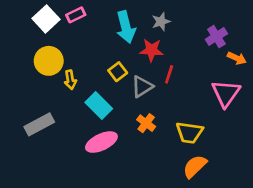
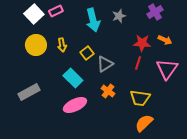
purple cross: (216, 37) -> (155, 12), moved
red star: (151, 50) -> (142, 43), moved
orange arrow: (237, 58) -> (165, 40), moved
red line: (169, 74) -> (138, 63), moved
yellow arrow: (70, 80) -> (62, 45), moved

